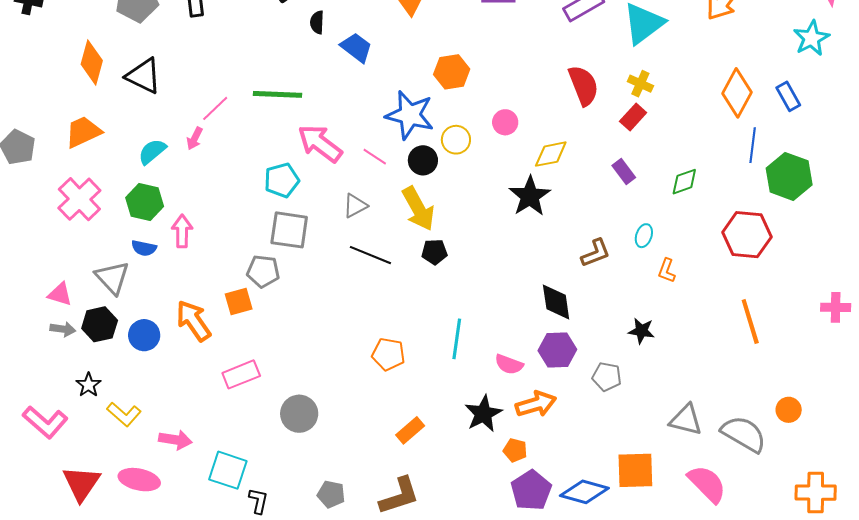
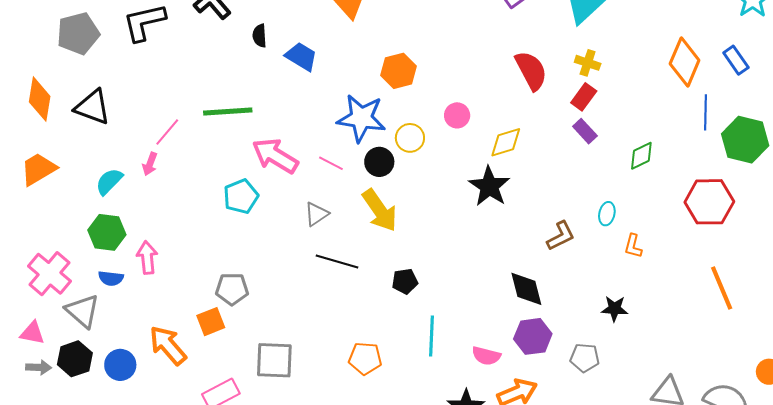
purple rectangle: (624, 172) -> (585, 131), moved
pink cross: (79, 199) -> (49, 274), moved
gray square: (289, 230) -> (274, 360), moved
black pentagon: (434, 252) -> (405, 281), moved

